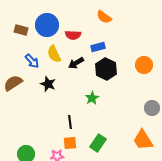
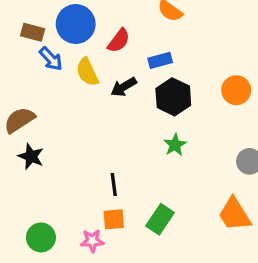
red semicircle: (73, 35) -> (119, 41), turned -56
blue arrow: (32, 61) -> (51, 59), moved
black star: (48, 84) -> (31, 156), moved
green star: (92, 98) -> (175, 145), moved

